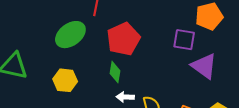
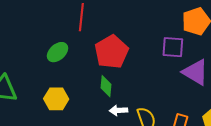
green ellipse: (70, 35) -> (57, 52), size x0.7

